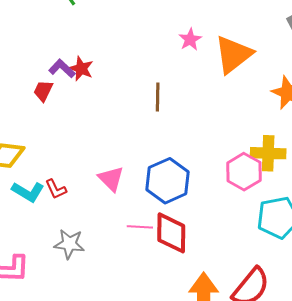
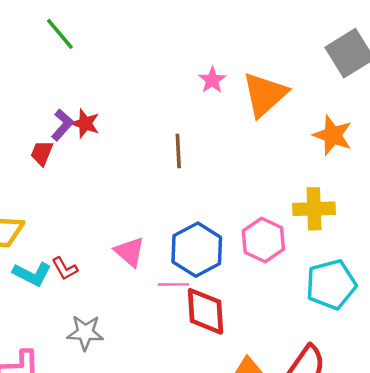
purple L-shape: (62, 69) -> (62, 125), turned 92
pink hexagon: (244, 172) -> (263, 240), moved
pink line: (140, 227) -> (173, 284), moved

